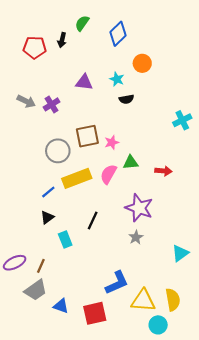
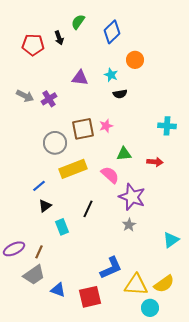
black arrow: (62, 40) -> (59, 38), turned -32
cyan cross: (182, 120) -> (167, 126), moved, turned 30
pink star: (112, 142) -> (106, 126), moved
pink semicircle: (108, 174) -> (110, 175), moved, turned 102
blue line: (48, 192) -> (39, 186), moved
yellow semicircle: (173, 300) -> (164, 284), turned 65

